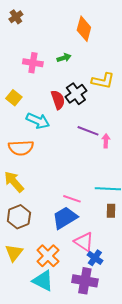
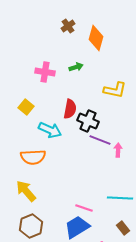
brown cross: (16, 17) -> (68, 26), moved
black cross: (76, 94) -> (88, 121), moved, turned -30
red semicircle: (58, 100) -> (70, 109), turned 30
brown rectangle: (111, 211) -> (123, 228), moved, turned -40

